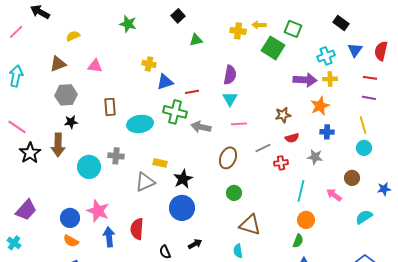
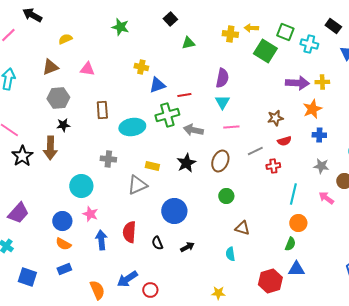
cyan cross: (326, 56) -> (309, 44), moved, turned 36
green cross: (175, 112) -> (167, 115), turned -30
gray star: (315, 157) -> (321, 166), moved
cyan circle: (89, 167) -> (81, 186), moved
black star: (183, 179) -> (186, 163), moved
pink star: (98, 211) -> (90, 214), size x0.7
brown triangle: (250, 225) -> (242, 228), size x0.7
black semicircle: (165, 252) -> (157, 243), moved

